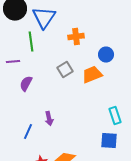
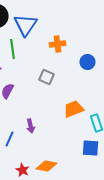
gray square: (65, 70) -> (46, 77), turned -35
orange trapezoid: (92, 75) -> (73, 109), moved

